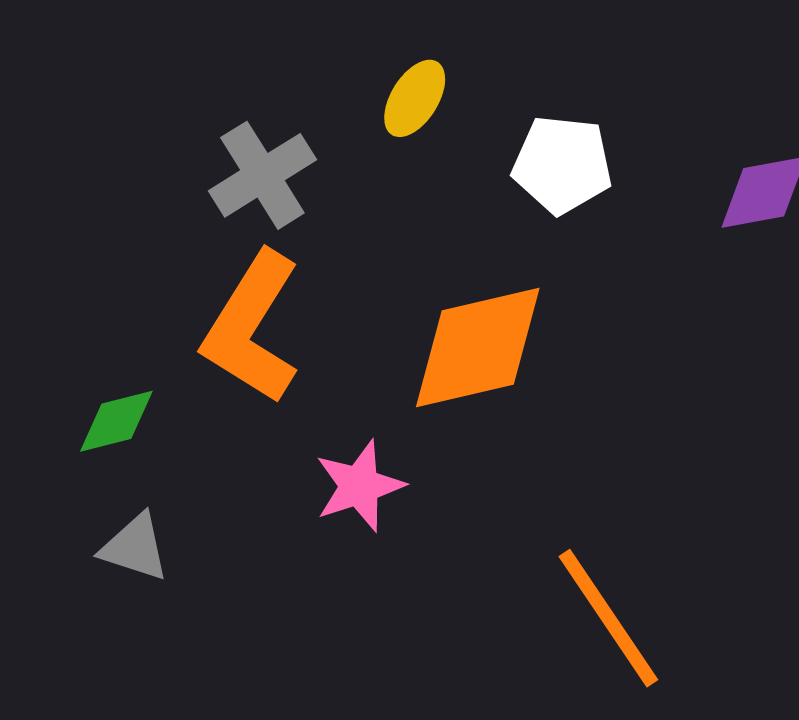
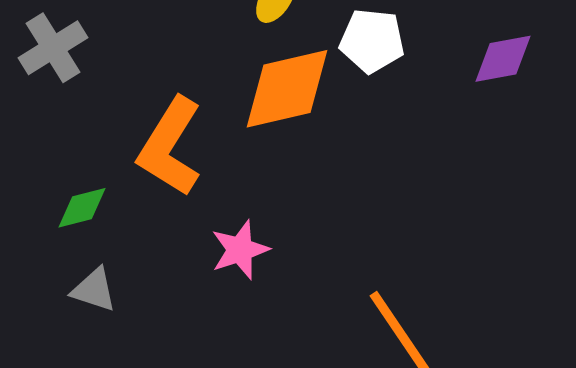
gray cross: (262, 175) -> (53, 48), moved
orange diamond: (478, 347) -> (287, 89), moved

